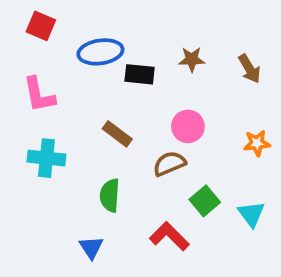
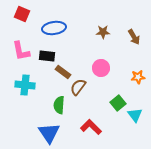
black rectangle: (140, 74) -> (47, 56), moved
brown semicircle: (169, 164) -> (78, 87), moved, turned -30
green square: (205, 201) -> (118, 103), moved
blue triangle: (91, 247) -> (49, 133), size x1.6

